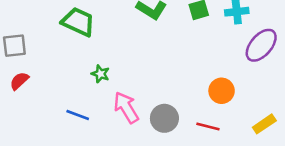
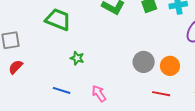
pink arrow: (126, 107) -> (99, 94), moved, size x0.7
gray circle: (164, 118) -> (144, 62), moved

